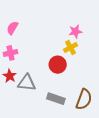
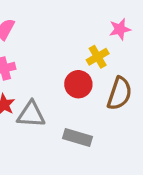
pink star: (75, 31) -> (120, 29), moved
brown semicircle: (84, 99) -> (119, 93), moved

